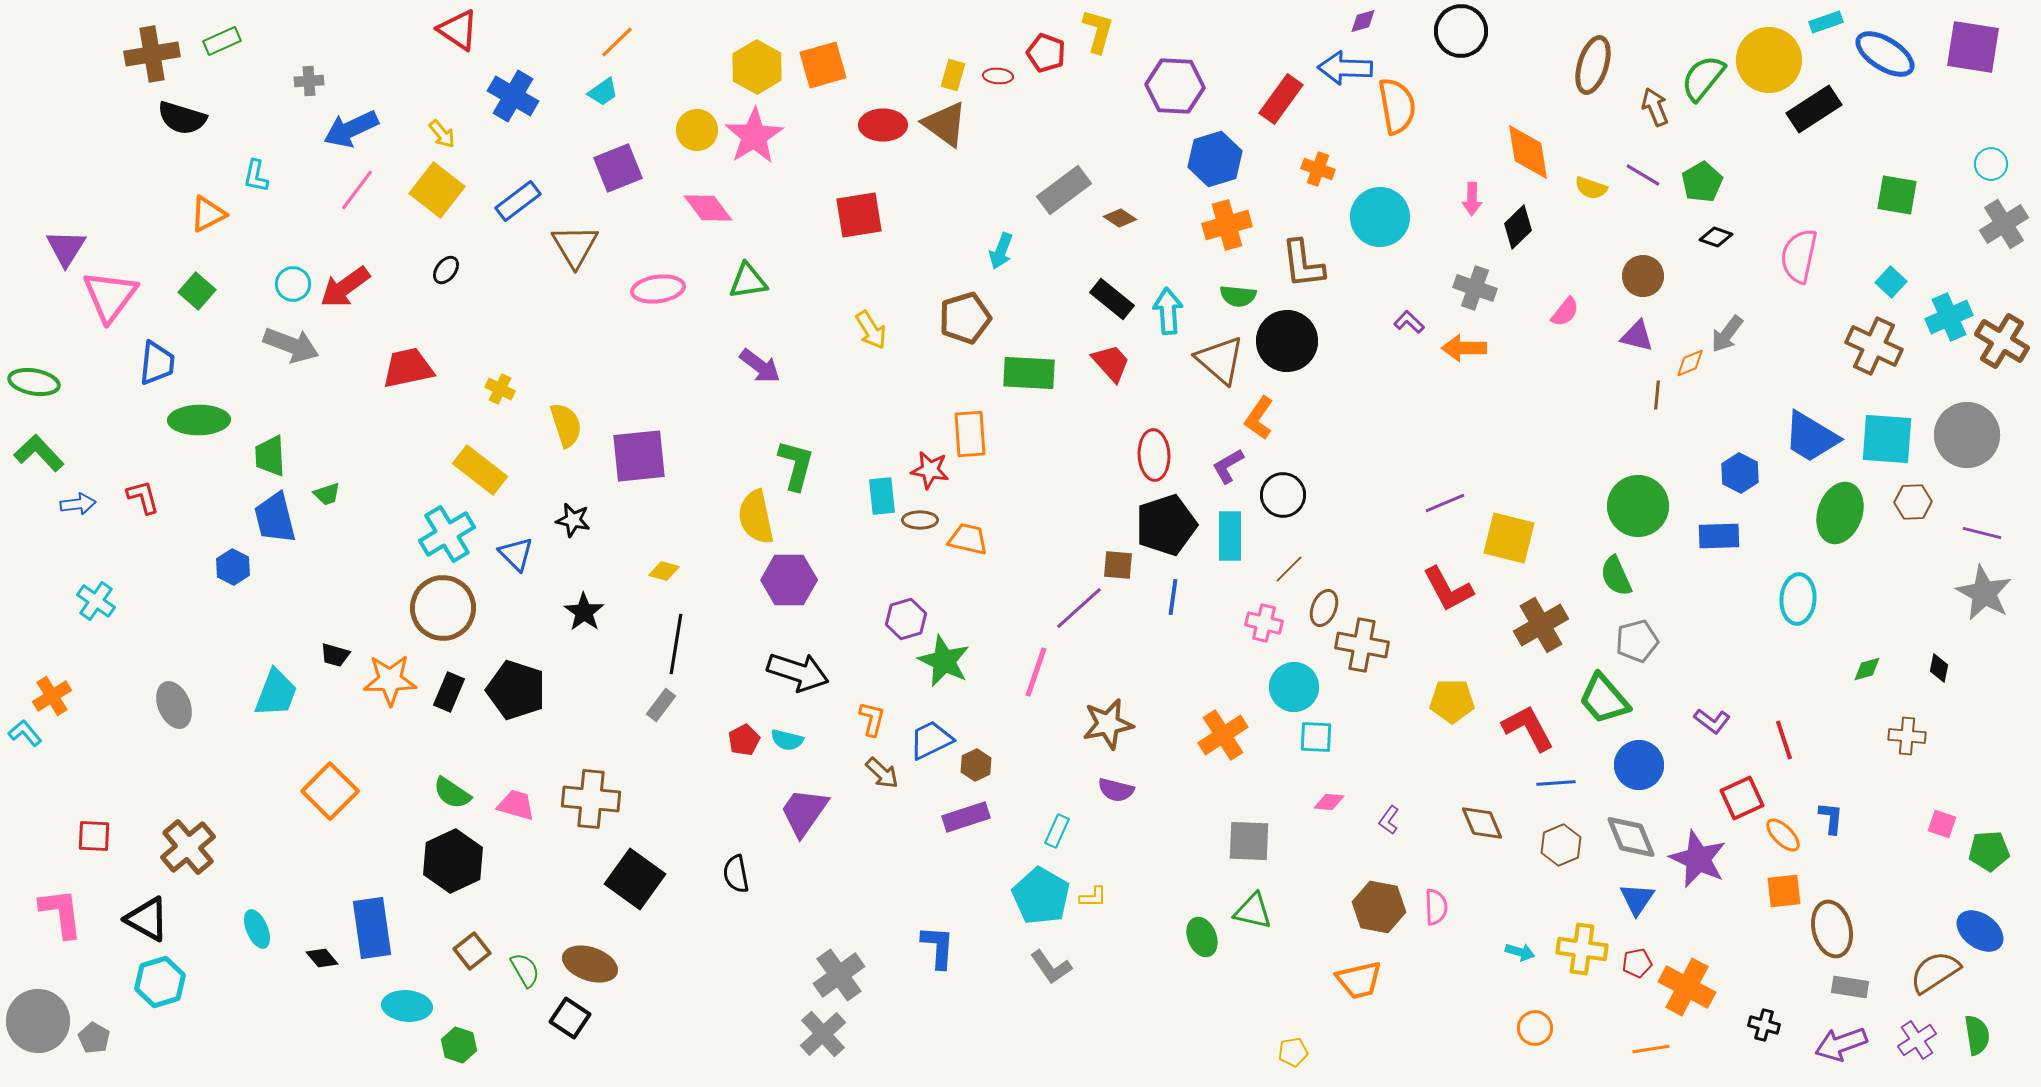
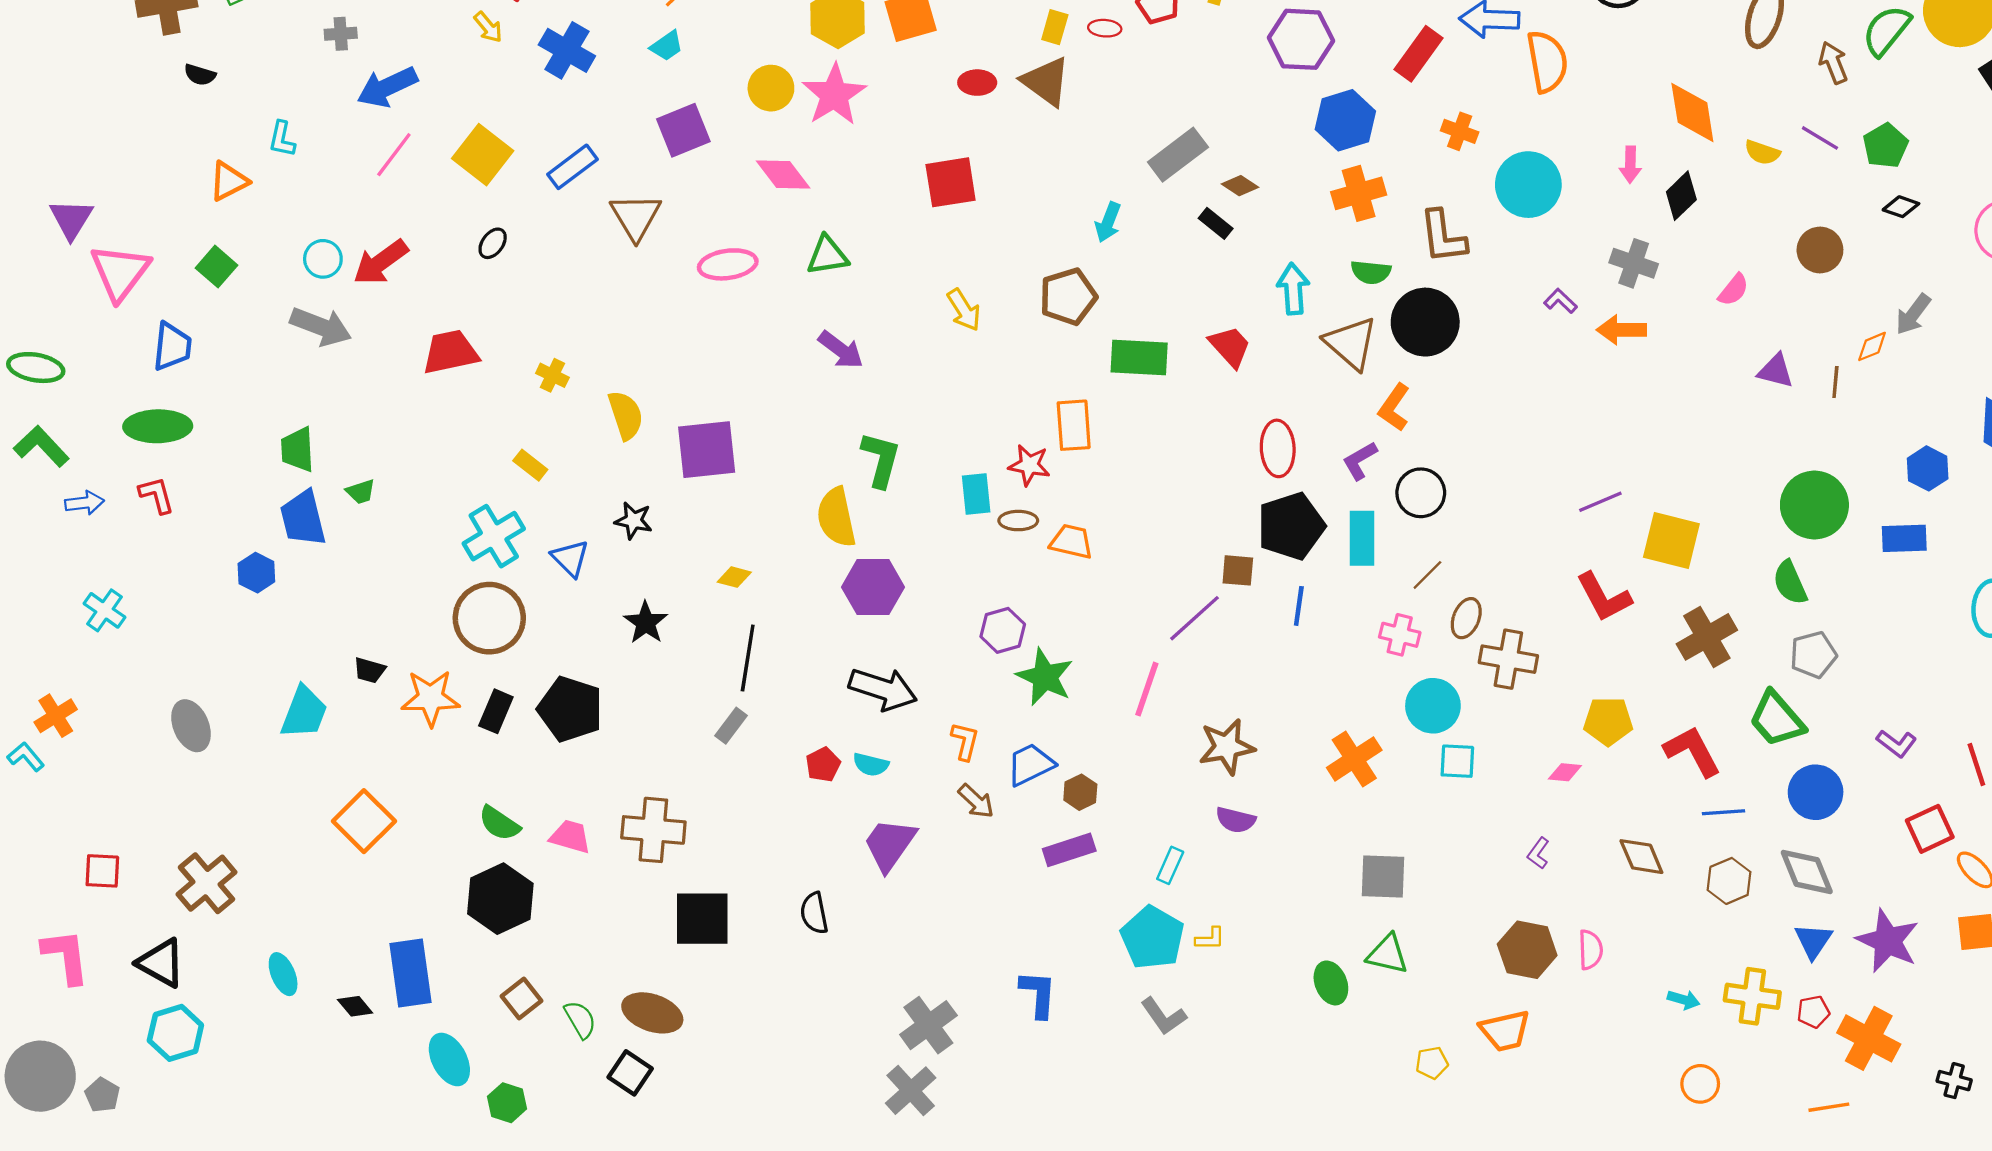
black semicircle: (182, 118) -> (200, 75), size x0.6
red ellipse: (883, 125) -> (977, 83), size x0.7
yellow arrow: (442, 134) -> (488, 27), moved
black rectangle: (1112, 299) -> (1216, 223), moved, size x0.7
purple triangle: (1637, 336) -> (1776, 371), moved
green ellipse: (199, 420) -> (158, 426), moved
yellow rectangle: (480, 470) -> (530, 465), size x0.6
pink diamond: (1329, 802) -> (1565, 772), moved
purple star: (1698, 859) -> (1888, 941), moved
black square: (635, 879) -> (702, 919), turned -36
cyan ellipse: (407, 1006) -> (449, 1059), turned 57
yellow pentagon: (1293, 1052) -> (1432, 1063), moved

